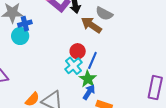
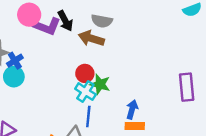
blue line: (92, 60) -> (88, 117), moved
green star: (88, 79) -> (100, 84), moved
blue arrow: (89, 92) -> (132, 109), moved

